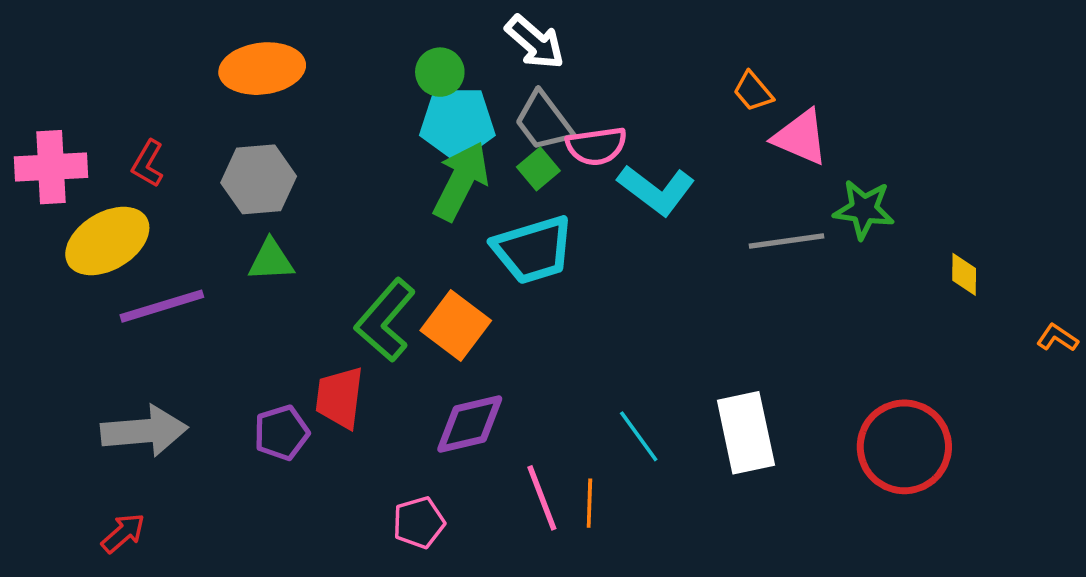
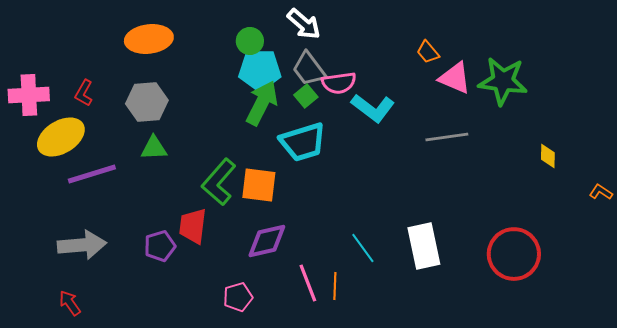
green star: (864, 209) -> (503, 81), moved, size x1.4
orange square: (456, 325) -> (259, 185), turned -30
red arrow: (123, 533) -> (70, 303), turned -84

